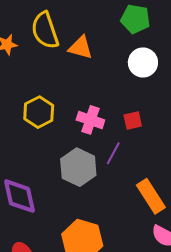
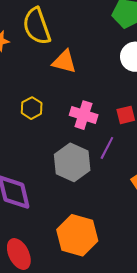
orange triangle: (81, 48) -> (64, 62), moved
yellow hexagon: (39, 112) -> (32, 108), size x0.7

